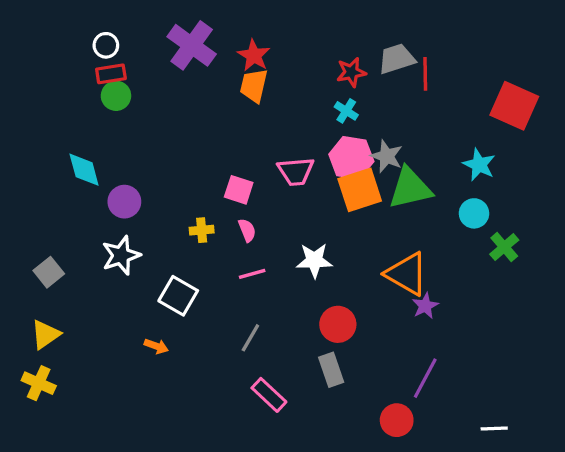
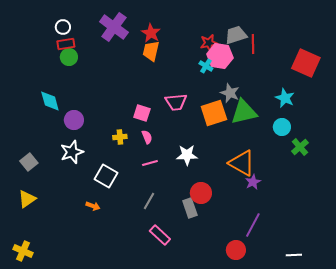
pink hexagon: (351, 158) -> (220, 56), moved
gray rectangle: (331, 370) -> (190, 208), moved
yellow cross: (39, 383) -> (23, 251), moved

